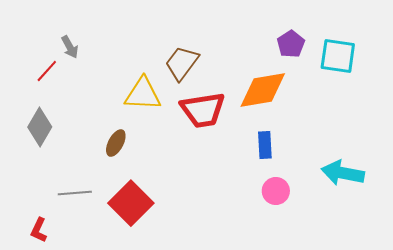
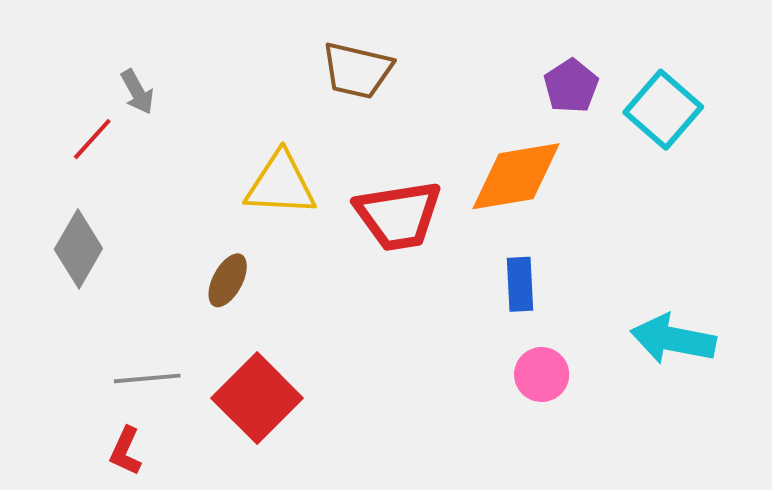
cyan square: (338, 56) -> (663, 110), turned 33
brown trapezoid: (182, 63) -> (357, 70), moved, turned -114
red L-shape: (39, 230) -> (126, 451), moved

